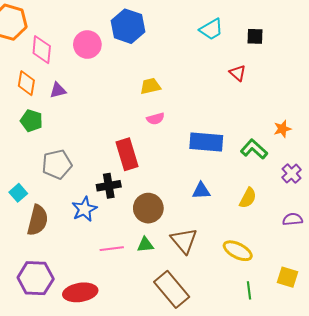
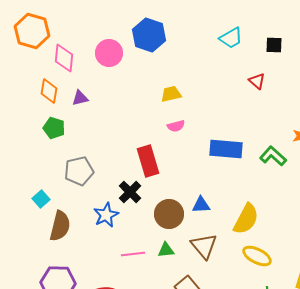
black cross: (109, 186) -> (130, 192), turned -35
blue triangle: (201, 191) -> (201, 205), moved
yellow semicircle: (248, 198) -> (246, 219), moved, size x1.5

